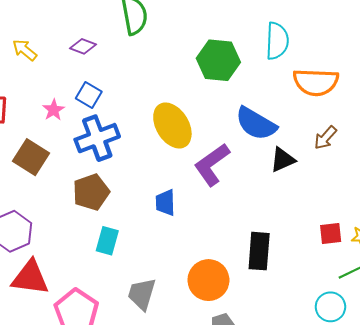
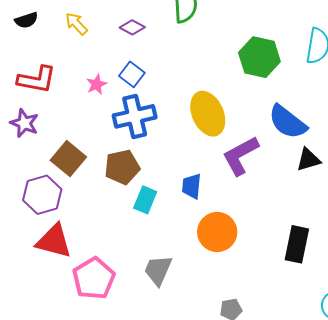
brown square: (31, 157) -> (68, 159), moved
cyan rectangle: (107, 241) -> (145, 200), moved
black rectangle: (259, 251) -> (297, 244), moved
orange circle: (208, 280) -> (217, 232), moved

